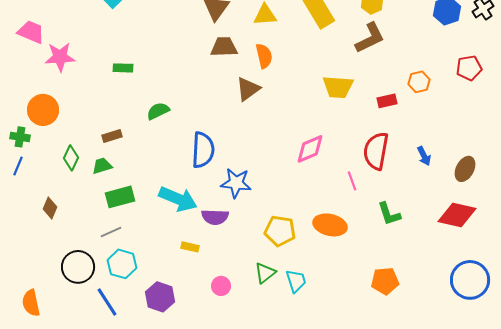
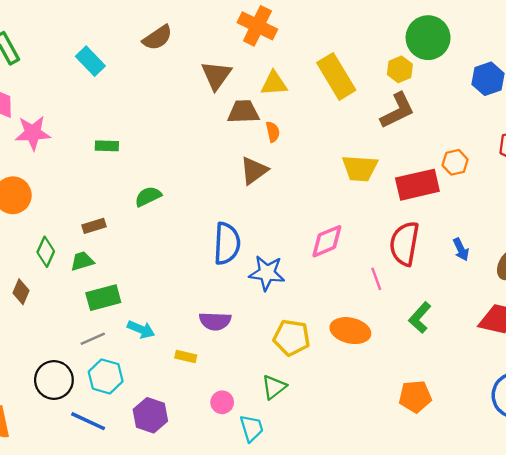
brown trapezoid: (224, 47) -> (243, 112), moved
orange semicircle: (264, 56) -> (273, 132), size x0.7
red rectangle: (387, 101) -> (417, 185), size x1.8
blue semicircle: (203, 150) -> (227, 244), moved
blue star: (236, 183) -> (267, 273), moved
cyan arrow: (178, 199) -> (141, 329), moved, size x0.6
brown diamond: (50, 208) -> (21, 292), moved
green L-shape: (389, 214) -> (420, 318), turned 60
cyan trapezoid: (296, 281) -> (252, 428), moved
blue line: (107, 302) -> (88, 421), turned -32

